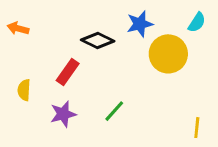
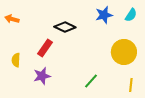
blue star: (140, 24) -> (104, 15), moved
yellow circle: (168, 54) -> (124, 52), moved
green line: (114, 111) -> (91, 81), moved

